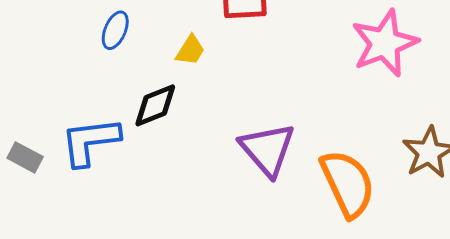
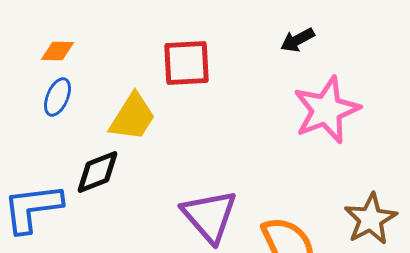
yellow trapezoid: (190, 50) -> (132, 117), size x1.6

